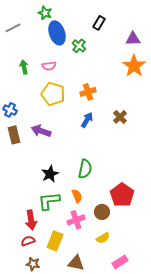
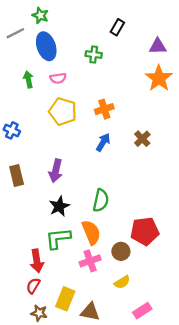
green star: (45, 13) -> (40, 15), moved
blue ellipse: (57, 33) -> (46, 46), moved
green cross: (79, 46) -> (94, 55), turned -32
purple arrow: (41, 131) -> (56, 171), moved, turned -96
brown rectangle: (14, 135) -> (17, 175), moved
red pentagon: (122, 195) -> (145, 231), turned 30
orange semicircle: (77, 196) -> (91, 232), size x1.5
red semicircle: (28, 241) -> (33, 286), turned -40
yellow rectangle: (55, 241) -> (65, 299), moved

